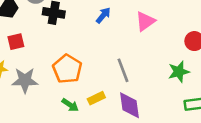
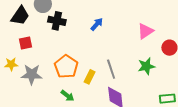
pink triangle: (145, 21) -> (145, 31), moved
green star: (179, 72) -> (146, 66), moved
yellow rectangle: (96, 98) -> (90, 77), moved, turned -40

